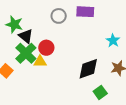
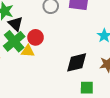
green square: (100, 92) -> (87, 88), turned 32

